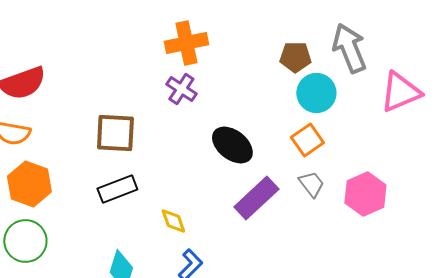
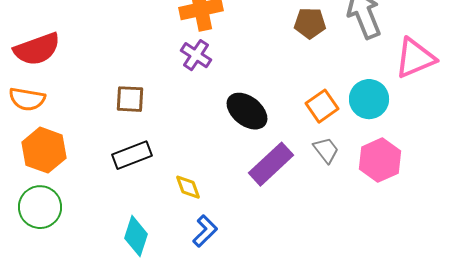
cyan circle: (316, 93) -> (369, 99), moved
brown square: (115, 133) -> (130, 99), size x0.7

